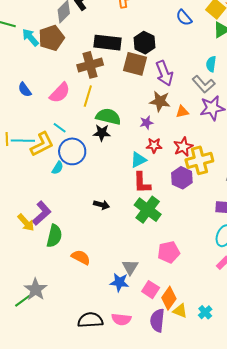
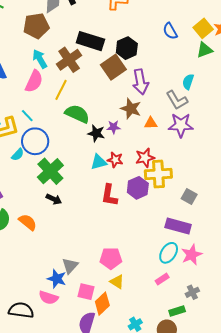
cyan arrow: (30, 37) -> (40, 59), moved
brown square: (135, 64) -> (113, 67), turned 30
brown cross: (90, 65) -> (69, 60), turned -30
pink semicircle: (60, 93) -> (34, 81), turned -30
black star: (102, 133) -> (96, 133), moved
red star: (154, 145) -> (115, 160), moved
red L-shape: (142, 183) -> (109, 195), moved
green cross: (148, 210) -> (50, 171), moved
orange semicircle: (81, 257) -> (28, 222), moved
pink square: (151, 290) -> (86, 292), turned -30
yellow triangle: (180, 311) -> (117, 282), moved
pink semicircle: (121, 319) -> (49, 298), moved

